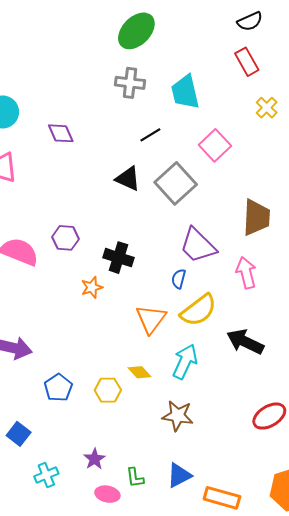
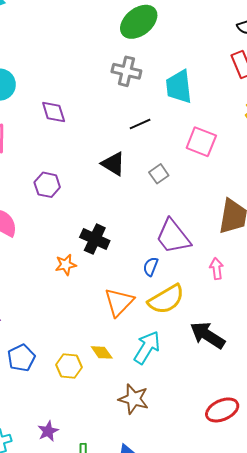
pink square: (215, 145) -> (201, 142), turned -32
gray square: (176, 183) -> (159, 174), size x0.5
purple hexagon: (66, 238) -> (47, 185), moved
pink arrow: (246, 273) -> (217, 269), size x0.7

